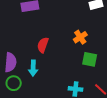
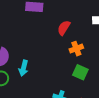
red semicircle: (43, 45) -> (64, 28), moved

